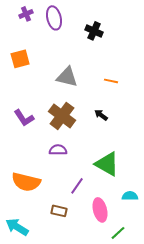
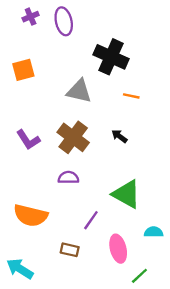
black cross: (94, 31) -> (111, 57), moved, size x1.6

